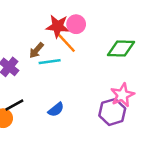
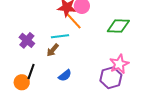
brown arrow: (36, 50) -> (53, 50), moved
black line: (14, 105) -> (31, 72), turned -42

